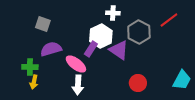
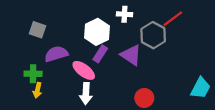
red line: (169, 20) -> (173, 19), moved
gray square: (43, 24) -> (37, 30), moved
white hexagon: (101, 36) -> (97, 32), moved
red circle: (138, 83) -> (144, 98), moved

